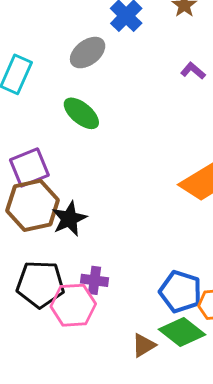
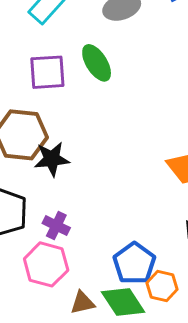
purple square: (29, 167) -> (47, 72), moved
pink hexagon: (73, 305) -> (46, 264), moved

